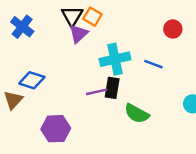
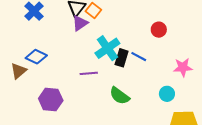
cyan cross: (115, 59) -> (107, 48), turned -30
black rectangle: (112, 88) -> (122, 58), moved

